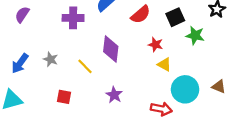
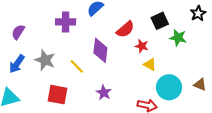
purple semicircle: (22, 15) -> (18, 32), moved
red semicircle: (141, 15) -> (125, 29), moved
gray star: (51, 59) -> (45, 60), size x1.5
red square: (64, 97) -> (58, 95), size x1.5

